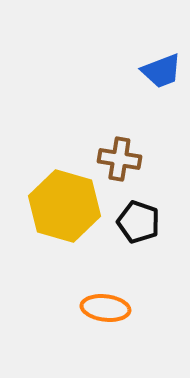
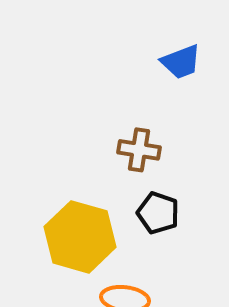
yellow hexagon: (64, 206) -> (80, 237), moved

